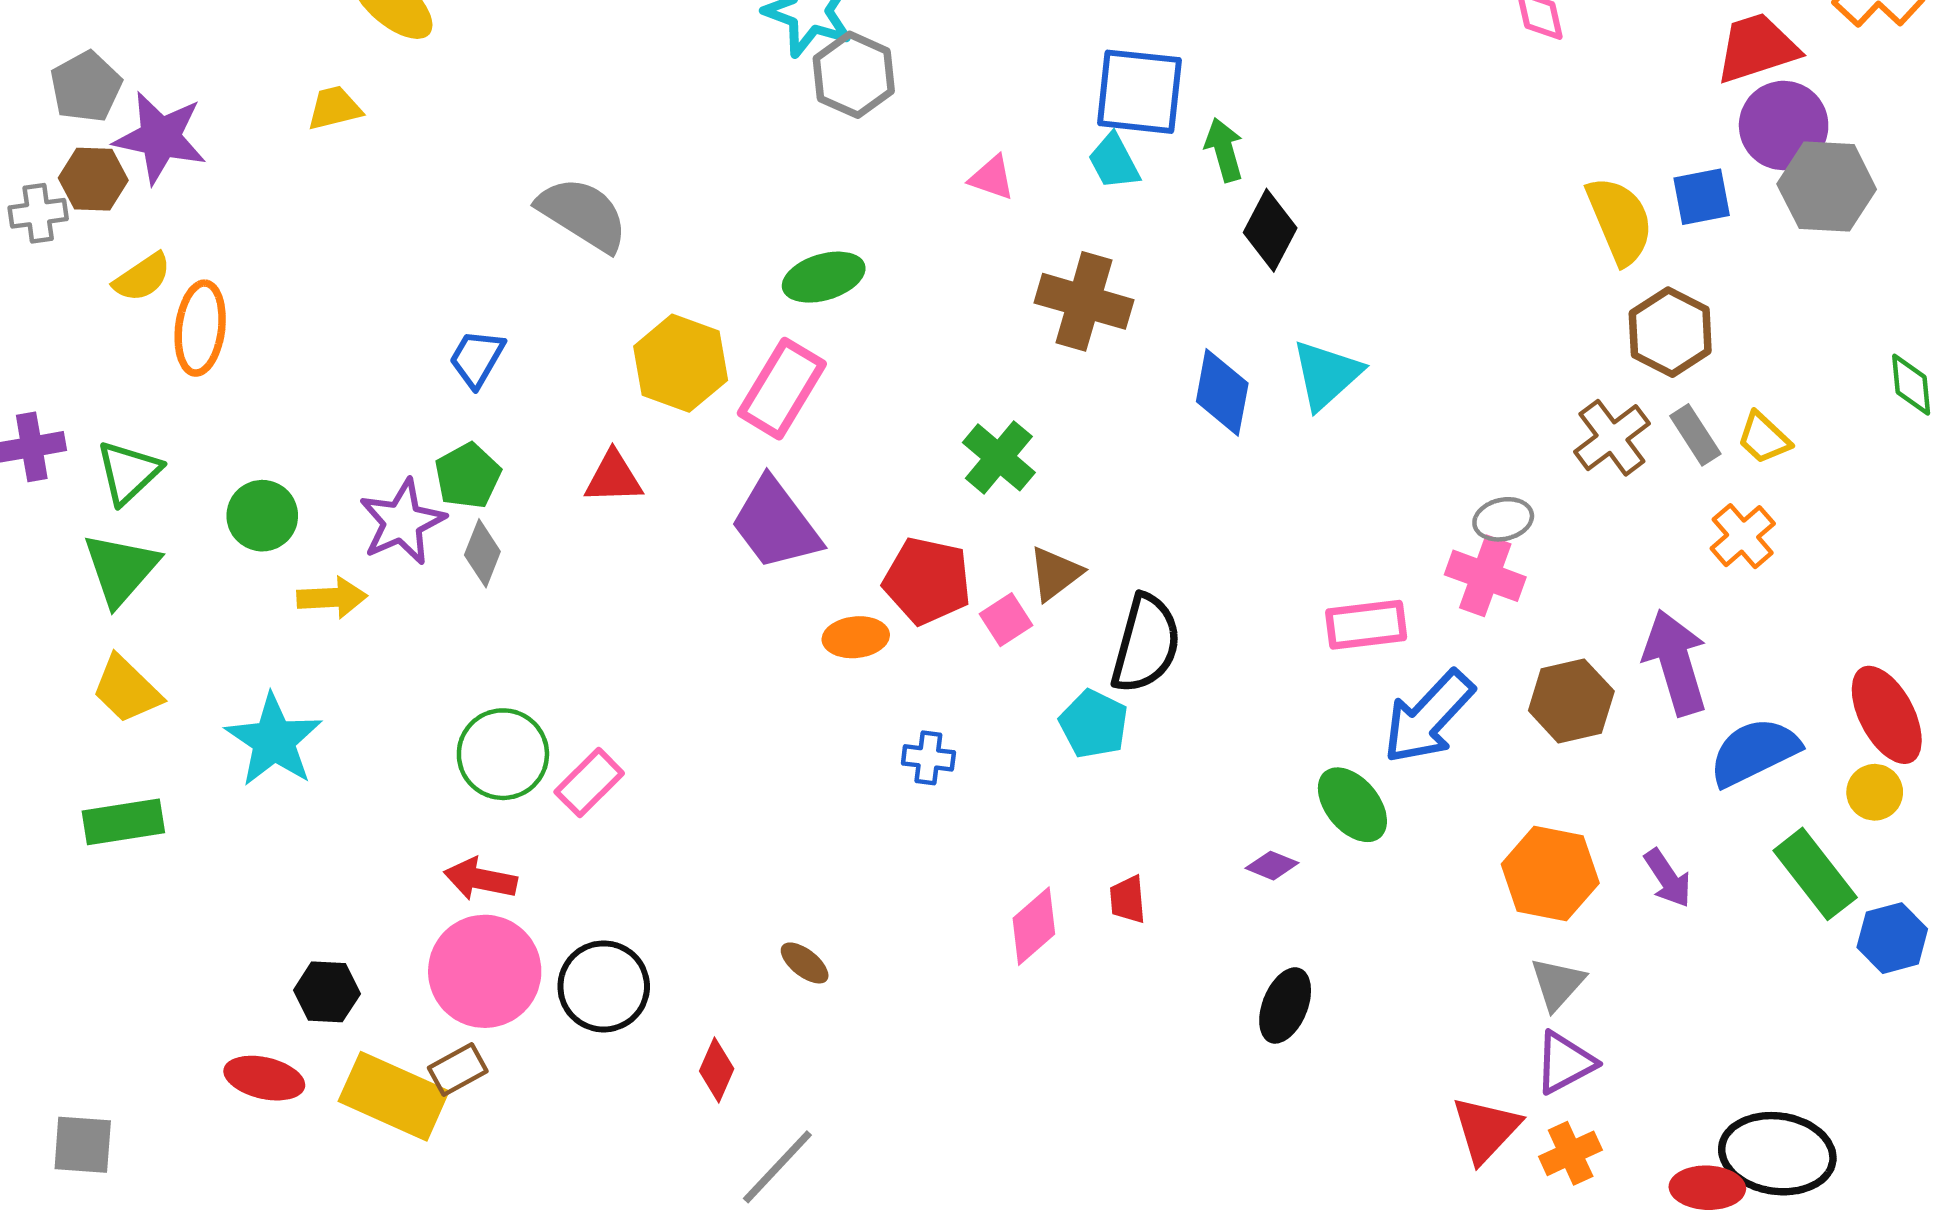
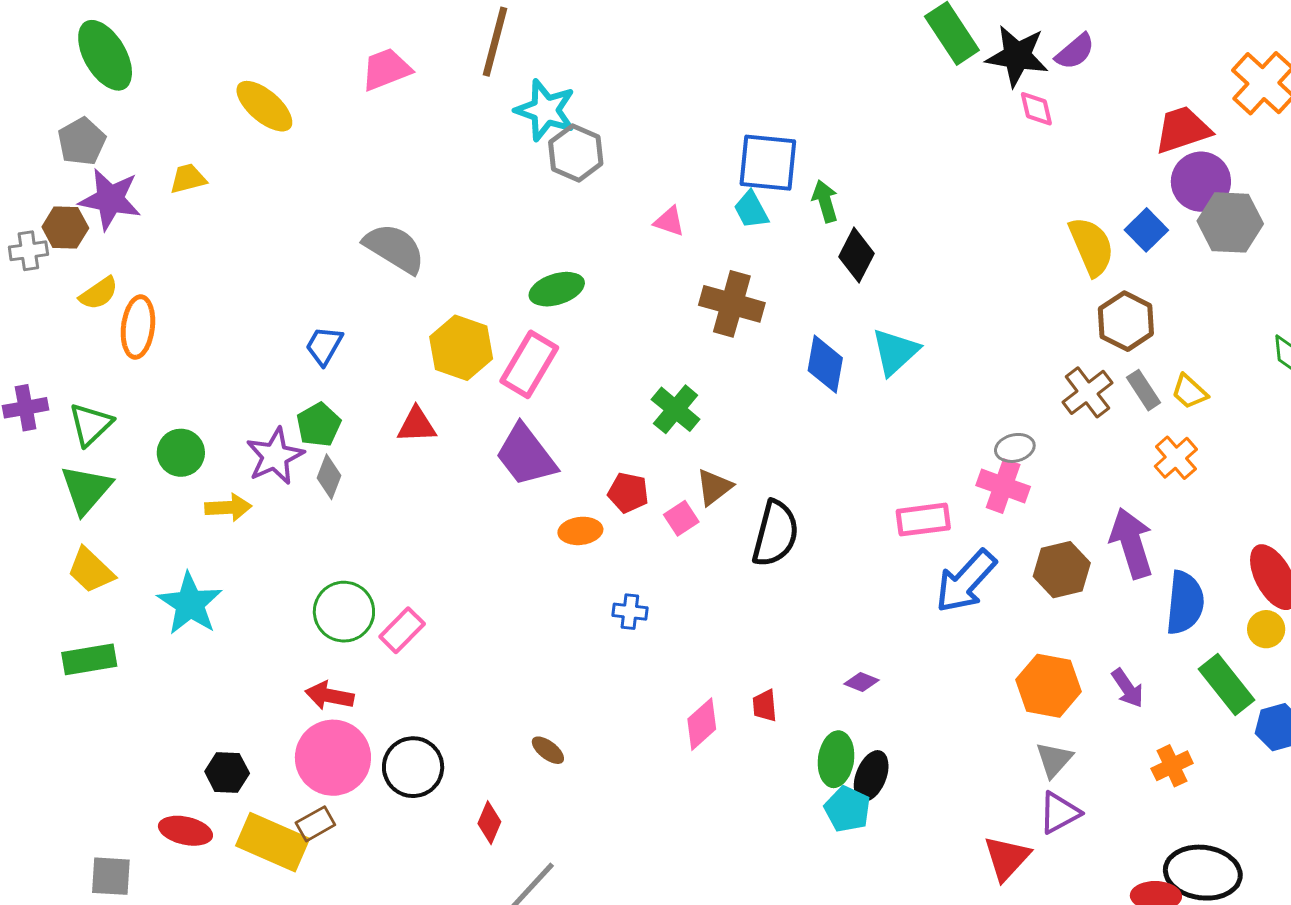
gray pentagon: (86, 87) -> (82, 141), moved
yellow trapezoid: (334, 108) -> (188, 179), moved
blue square: (1702, 197) -> (1146, 230), turned -33
red pentagon: (927, 581) -> (628, 493), size x0.7
cyan pentagon: (1094, 724) -> (847, 809), moved
blue semicircle: (1754, 752) -> (1185, 603), turned 122
green ellipse: (1352, 805) -> (836, 759), moved, turned 48
gray square: (83, 1145) -> (111, 876), moved
orange cross: (1571, 1153) -> (1172, 766), moved

